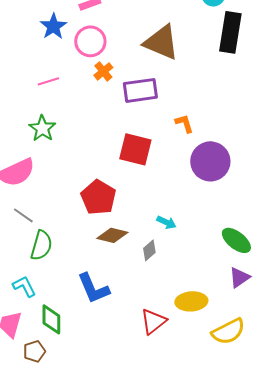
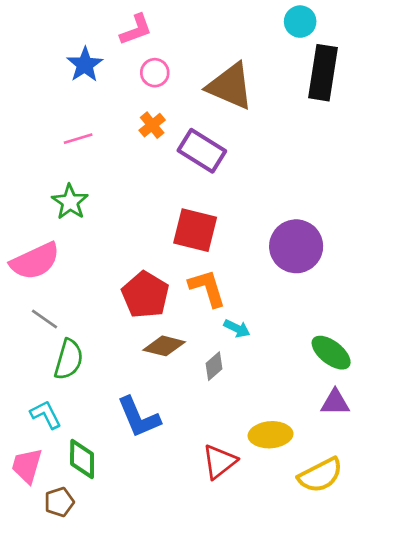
pink circle: (90, 41) -> (155, 73), moved, size x0.7
purple rectangle: (140, 90) -> (202, 151), turned 40
orange L-shape: (184, 123) -> (207, 288), moved, size x1.5
purple triangle: (239, 277) -> (335, 402), turned 35

